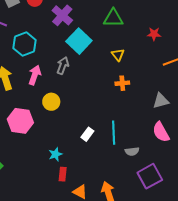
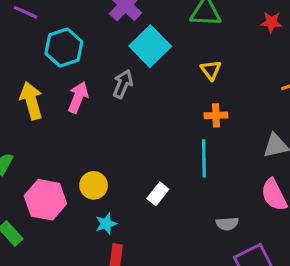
red star: (154, 34) -> (271, 22), moved
yellow circle: (51, 102) -> (94, 185), moved
pink hexagon: (20, 121) -> (45, 200), moved
cyan line: (114, 133) -> (204, 158), moved

